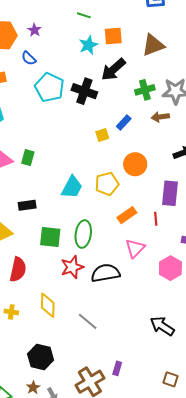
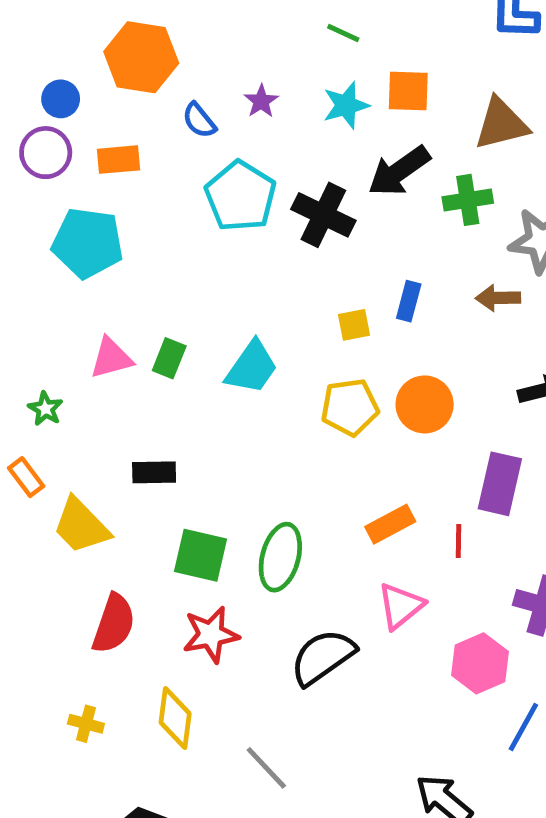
purple star: (34, 30) -> (261, 101), moved
green cross: (145, 90) -> (468, 200), moved
blue rectangle: (124, 123) -> (409, 301), turned -35
yellow pentagon: (107, 184) -> (350, 407), moved
cyan trapezoid: (72, 187) -> (252, 367), moved
red star: (72, 267) -> (211, 635), moved
black semicircle: (105, 273) -> (323, 657), turned -32

